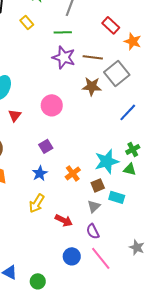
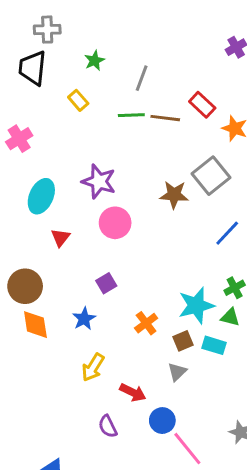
purple star: (64, 57) -> (99, 181), moved
brown line: (93, 57) -> (165, 118), moved
blue star: (40, 173) -> (84, 319), moved
cyan rectangle: (117, 197) -> (214, 345), moved
purple semicircle: (93, 231) -> (108, 426), moved
blue circle: (72, 256) -> (162, 421), moved

